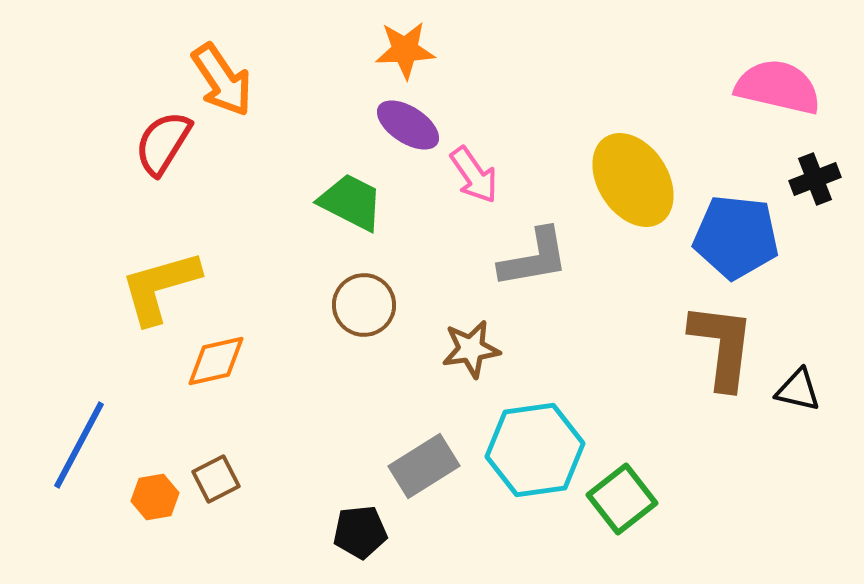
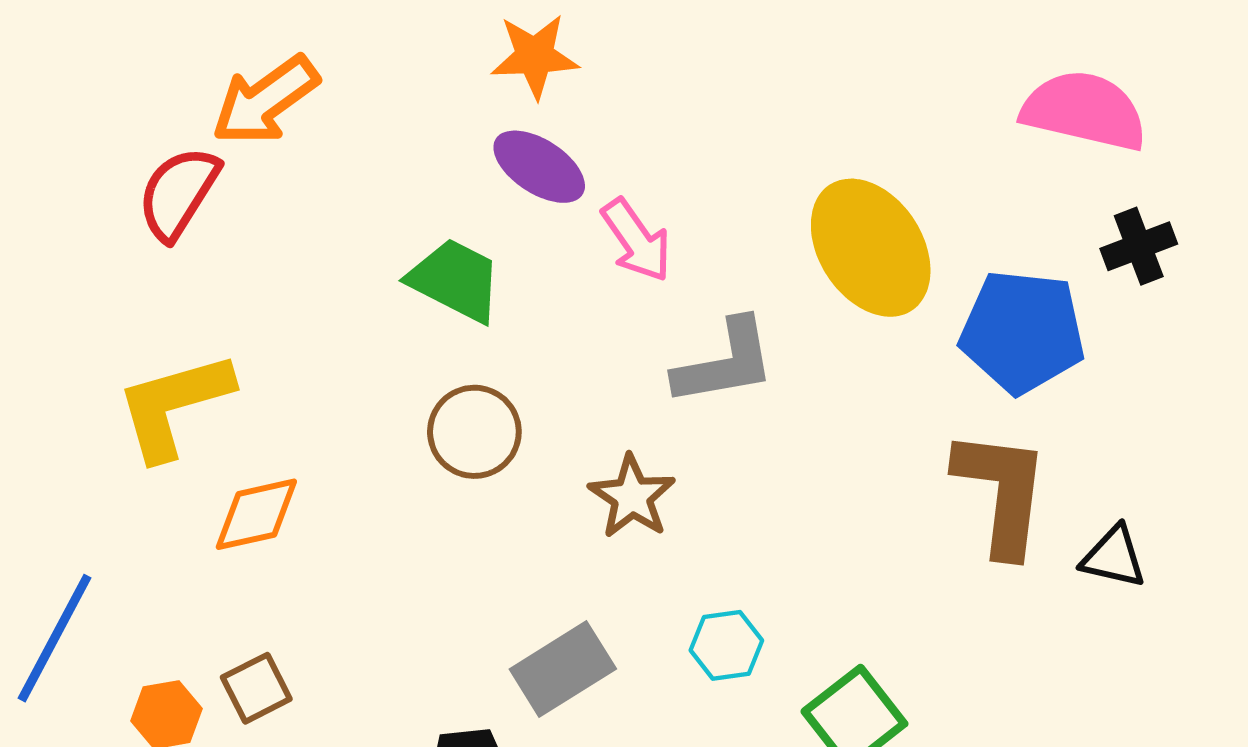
orange arrow: (222, 80) -> (265, 100), turned 88
brown star: (471, 349) -> (632, 497), turned -30
cyan hexagon: (535, 450) -> (726, 645), size x0.5

